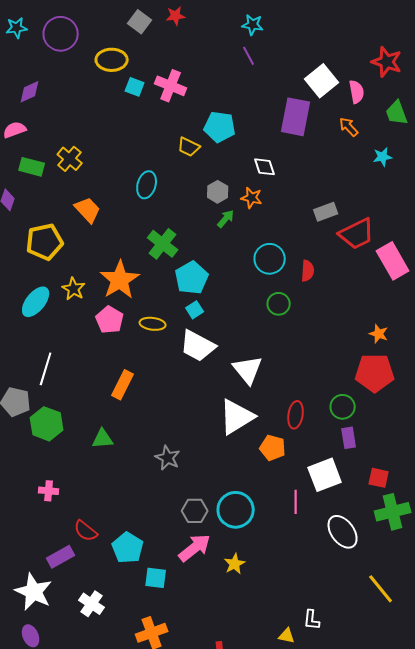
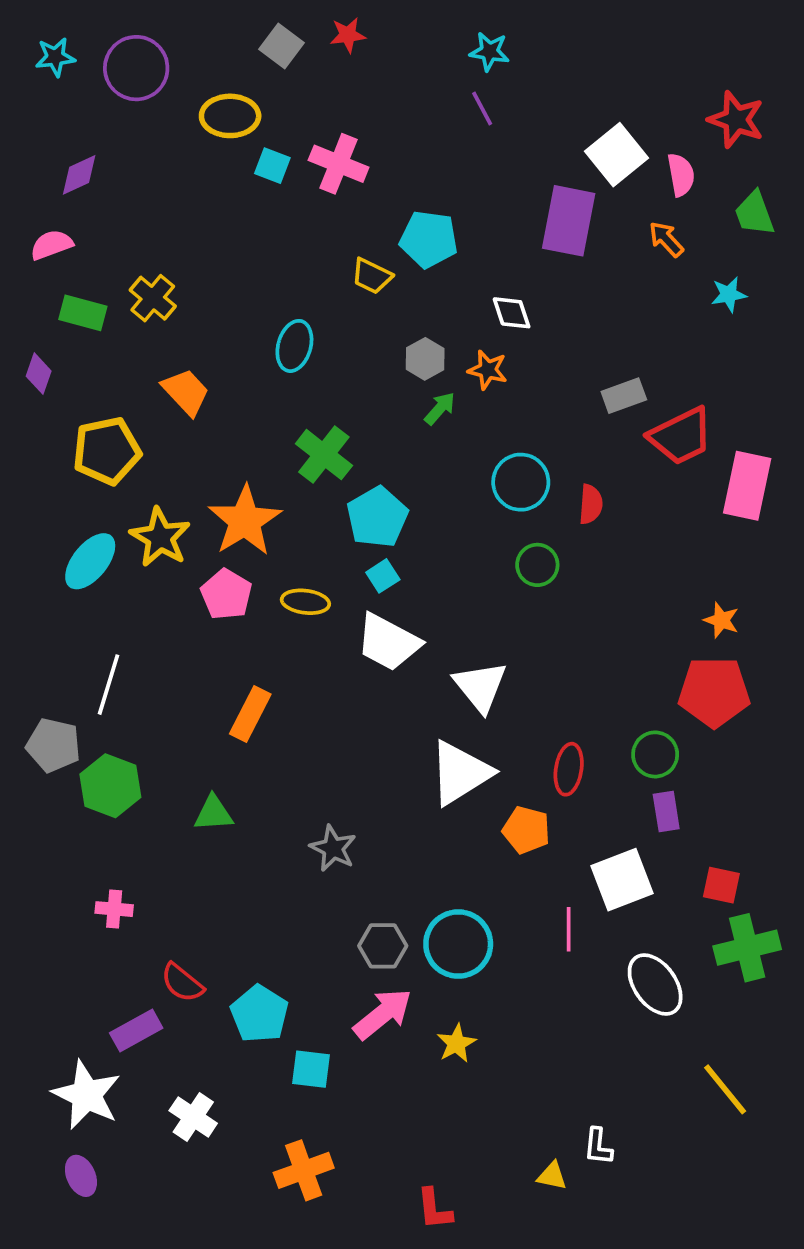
pink rectangle: (393, 261) -> (747, 486), turned 42
yellow star: (74, 289) -> (160, 537), size x1.4

